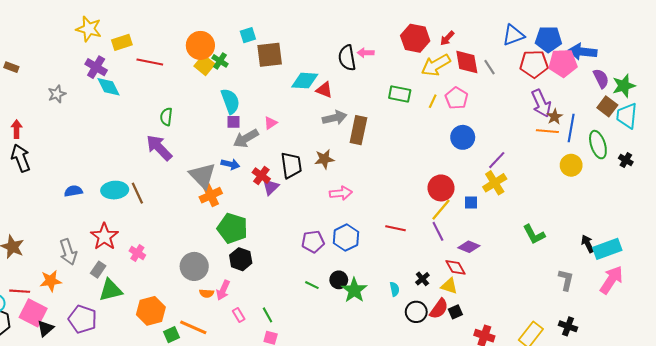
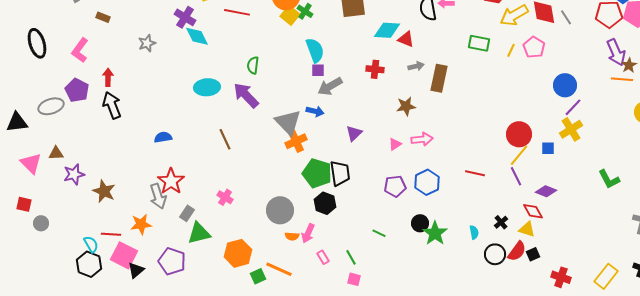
gray arrow: (335, 118) -> (416, 66), size x0.7
pink triangle: (271, 123) -> (395, 144), moved
blue circle: (463, 137) -> (565, 85), moved
black trapezoid: (291, 165) -> (340, 173), moved
red cross: (261, 176) -> (375, 69), moved, turned -30
cyan ellipse: (115, 190) -> (207, 87), moved
red star: (104, 236) -> (171, 181), moved
green line: (312, 285) -> (379, 233), moved

